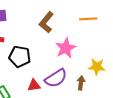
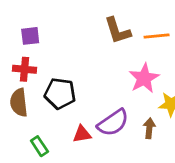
brown L-shape: (46, 22) -> (118, 31), moved, turned -55
pink star: (66, 48) -> (144, 78), moved

